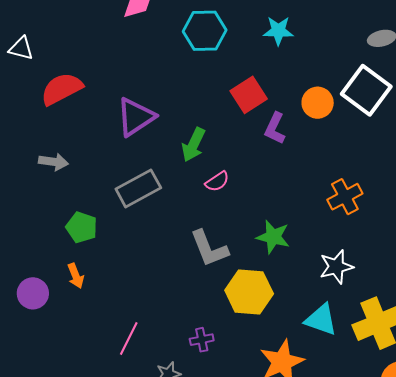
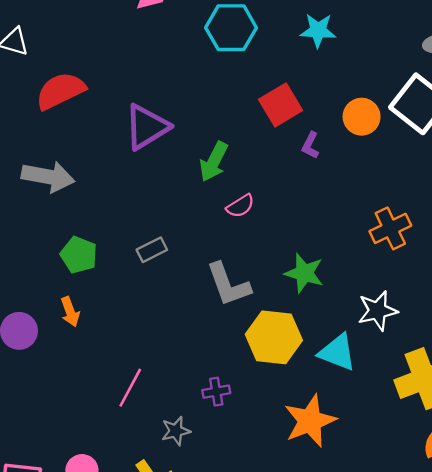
purple L-shape: (275, 128) -> (310, 145), size x0.7
gray arrow: (53, 162) -> (48, 177), size x1.5
gray rectangle: (138, 188) -> (152, 250), moved, size x0.6
cyan triangle: (321, 320) -> (337, 352), moved

